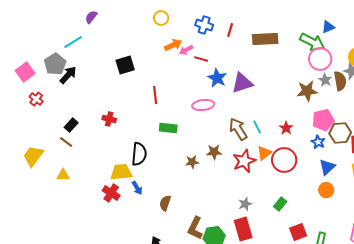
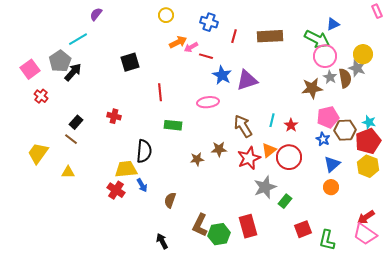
red line: (230, 30) -> (234, 36), moved
cyan line: (257, 127) -> (272, 120), moved, turned 40
gray star: (245, 204) -> (265, 187), moved, size x1.6

